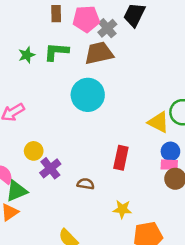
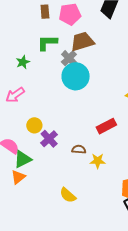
gray cross: (107, 28) -> (69, 58), moved
green star: (27, 55) -> (23, 62), moved
red rectangle: (121, 158) -> (106, 126), turned 54
yellow star: (122, 209) -> (98, 161), moved

